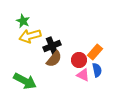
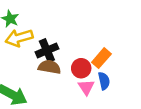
brown semicircle: (54, 59) -> (49, 67), turned -120
pink triangle: (83, 75) -> (86, 87), turned 32

